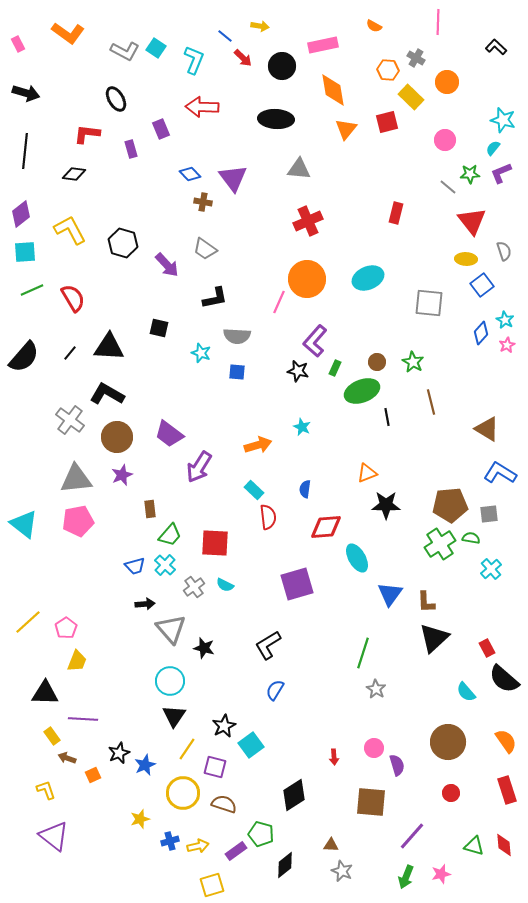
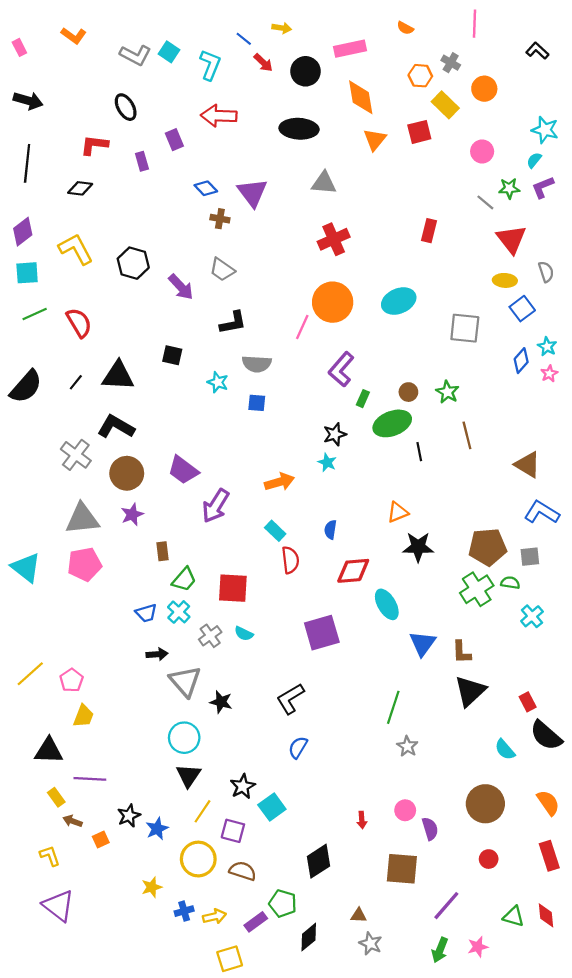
orange L-shape: (68, 33) -> (74, 36), size x0.7
black star: (298, 371) -> (335, 434), moved, turned -30

